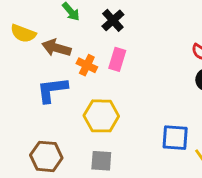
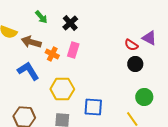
blue L-shape: (52, 90) -> (28, 71), turned 65
blue square: (175, 138) -> (93, 107), moved

